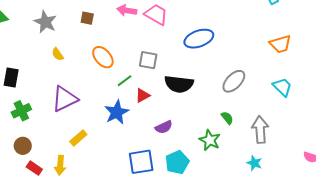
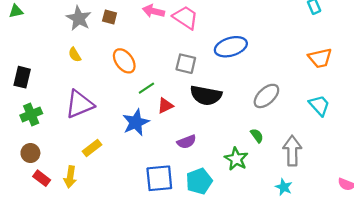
gray star: (45, 22) -> (79, 18), moved
gray square: (148, 60) -> (186, 64), moved

